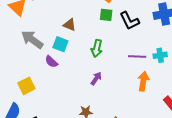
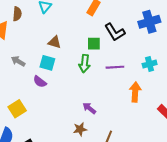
green square: (106, 15) -> (94, 44), moved
gray arrow: (32, 40) -> (18, 61), size x0.6
purple line: (137, 56) -> (115, 67), moved
purple arrow: (96, 78) -> (89, 108), moved, turned -80

